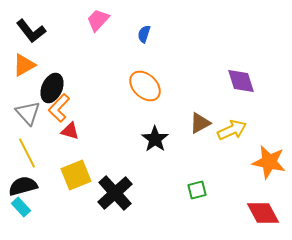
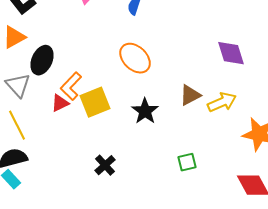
orange L-shape: (59, 108) -> (71, 86), moved
red triangle: (70, 131) -> (60, 103), turned -42
yellow square: (76, 175) -> (95, 102), moved
black cross: (115, 193) -> (105, 165), size x0.6

